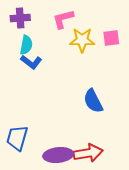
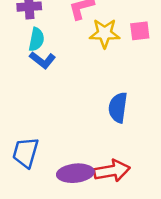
blue semicircle: (93, 101) -> (118, 108), turned 35

